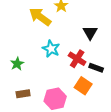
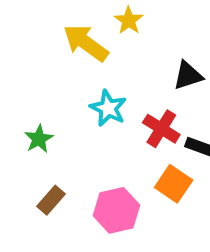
black triangle: (90, 33) -> (188, 76), turned 42
brown rectangle: (23, 94) -> (51, 200), turned -40

